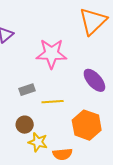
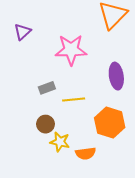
purple ellipse: (94, 80) -> (116, 76), turned 35

